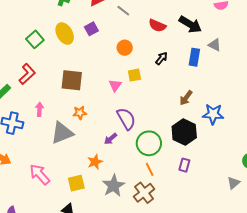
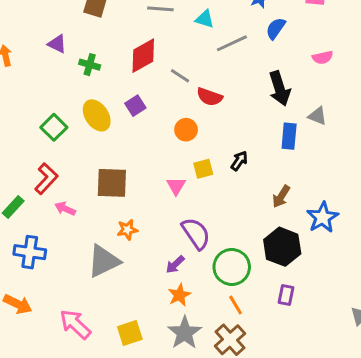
black arrow: (190, 24) -> (280, 89), turned 45
red semicircle: (157, 26) -> (210, 97), moved
black arrow: (161, 58) -> (239, 161), moved
pink arrow: (39, 109) -> (65, 209), moved, turned -64
blue star: (213, 114) -> (323, 217), turned -30
orange star: (95, 162) -> (179, 295), moved

